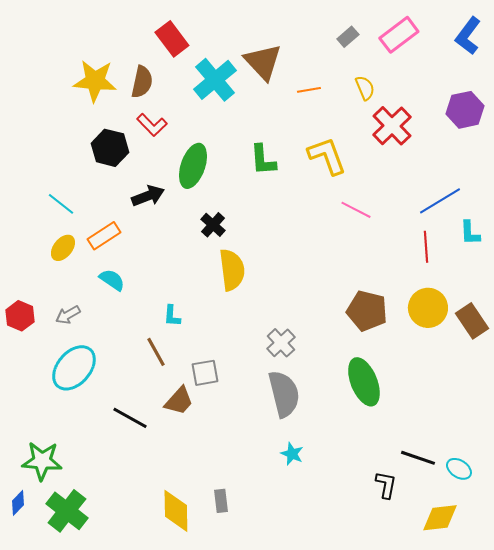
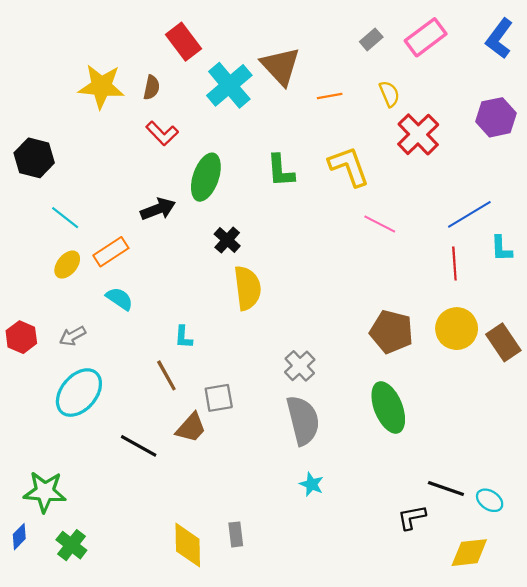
brown semicircle: (142, 82) -> (151, 87), size x0.7
black hexagon: (110, 148) -> (34, 158), moved
black L-shape: (386, 485) -> (412, 517), turned -112
green cross: (67, 511) -> (71, 545), size x0.7

